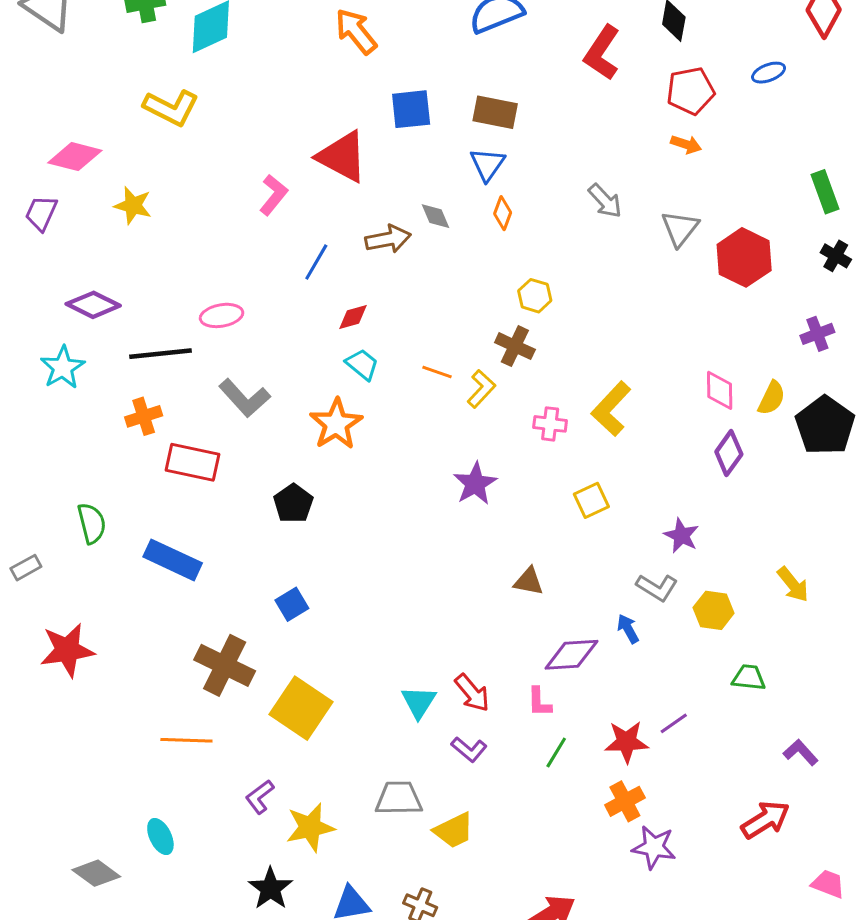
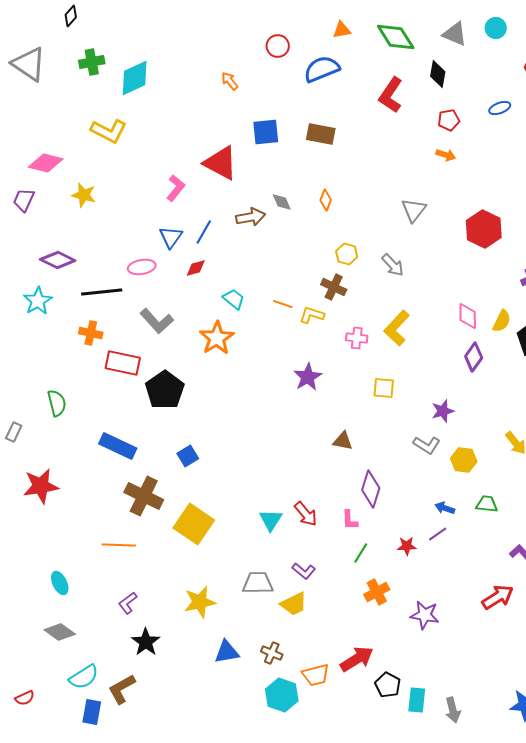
orange arrow: (356, 31) -> (230, 81), size x0.6
red pentagon: (691, 91) -> (449, 120), size x0.7
blue triangle: (487, 164) -> (171, 237), moved
gray arrow: (605, 201) -> (393, 265), moved
gray triangle: (680, 228) -> (414, 210), moved
red diamond: (353, 317) -> (196, 268), moved
yellow L-shape: (481, 389) -> (312, 315), turned -115
orange cross: (144, 416) -> (91, 333), turned 30
yellow square: (591, 500) -> (384, 388), turned 30
black pentagon: (293, 503) -> (165, 390), moved, size x1.5
purple star: (681, 536) -> (443, 411), turned 30
blue rectangle: (173, 560) -> (118, 446), moved
gray rectangle: (26, 568) -> (14, 432), turned -36
blue arrow: (628, 629) -> (445, 508), moved, turned -42
purple diamond: (571, 655) -> (371, 489), turned -69
red star: (626, 742) -> (407, 546), size x0.7
purple L-shape: (469, 749) -> (304, 571), moved
purple L-shape: (260, 797) -> (128, 603), moved
orange cross: (625, 801) -> (377, 592), moved
cyan ellipse: (160, 837) -> (60, 583), moved
black star: (270, 888) -> (146, 642), moved

